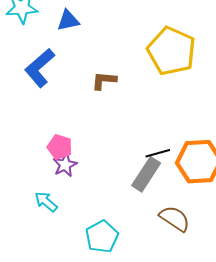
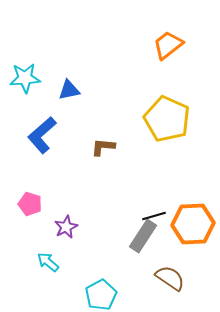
pink pentagon: (60, 147) -> (30, 204), moved

